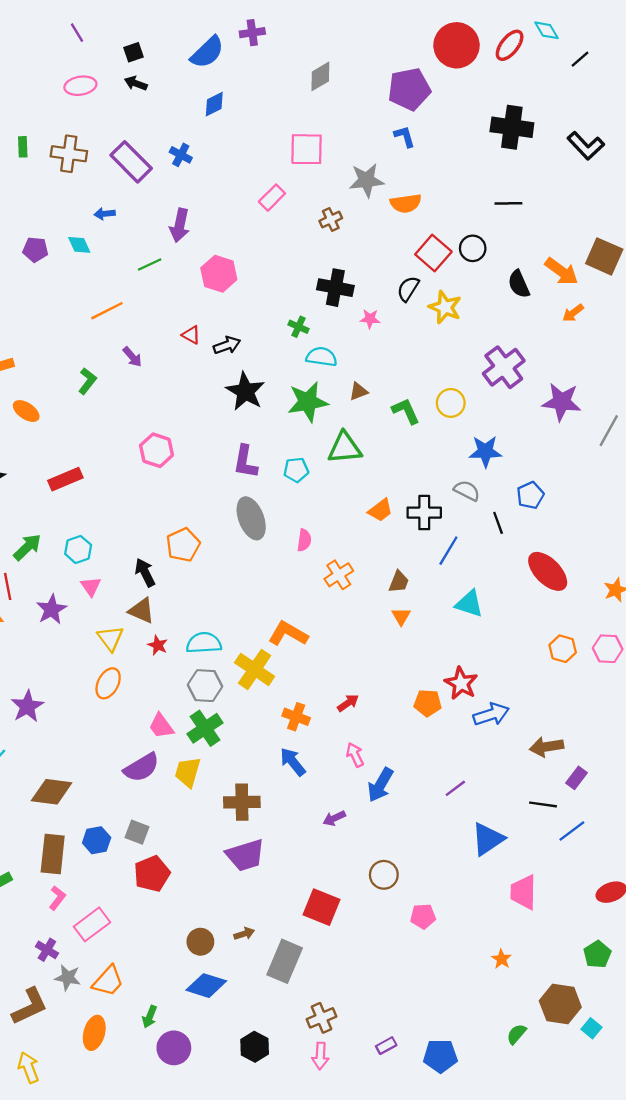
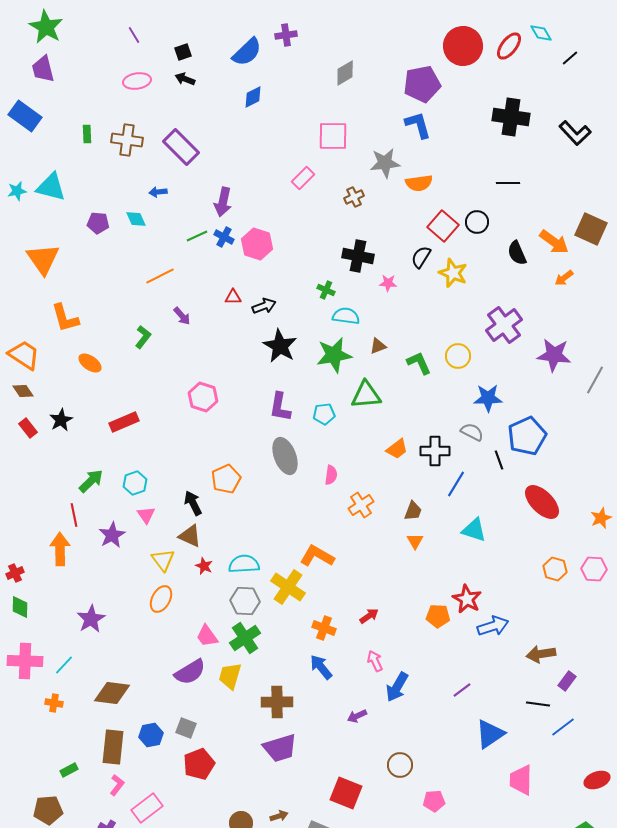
blue L-shape: (405, 136) -> (418, 125), size x1.4
blue cross: (181, 155) -> (224, 237), moved
red triangle: (191, 335) -> (233, 297), turned -30
blue pentagon: (530, 495) -> (527, 436), size x1.6

